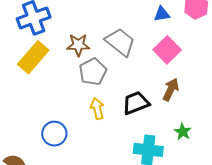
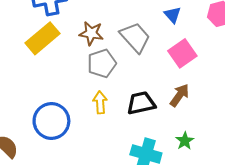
blue triangle: (162, 14) -> (173, 15), moved, turned 48
blue circle: (54, 134) -> (51, 121), size x1.4

